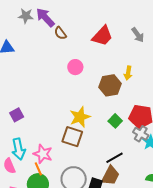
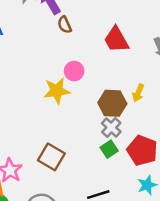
red trapezoid: (102, 36) -> (116, 40), turned 95
yellow star: (80, 117) -> (57, 91), moved
gray cross: (141, 134) -> (111, 127), moved

